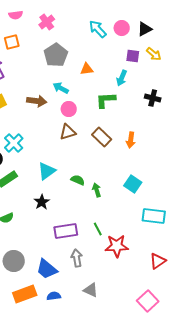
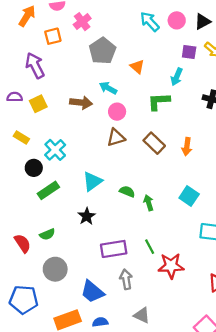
pink cross: (47, 22) -> (82, 22), moved
orange triangle: (87, 69) -> (137, 67), turned 48
gray circle: (14, 261) -> (55, 269), moved

